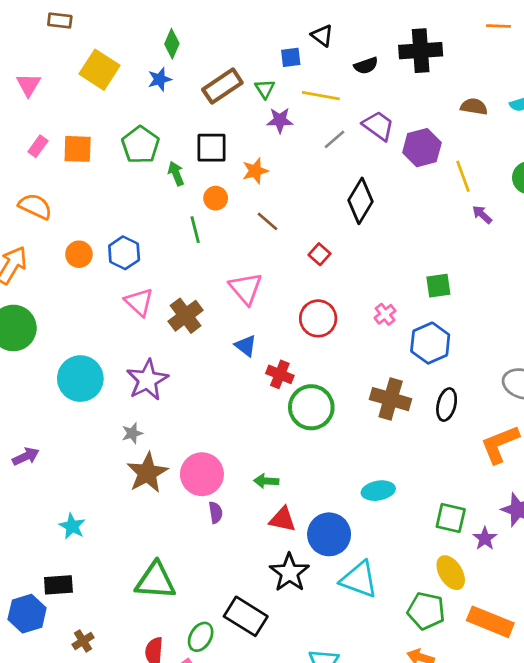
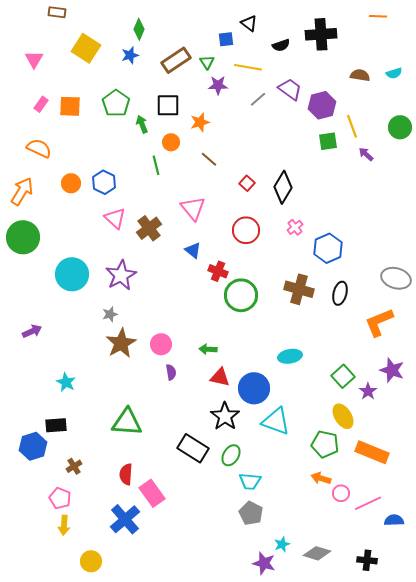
black diamond: (360, 201) -> (283, 187), moved
green square: (438, 286) -> (328, 141), moved
pink circle: (202, 474) -> (161, 344), size x0.7
green square: (451, 518) -> (343, 376), turned 35
green ellipse: (201, 637) -> (231, 455), moved

